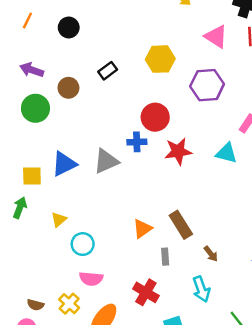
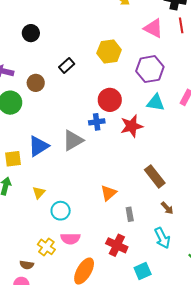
cyan triangle: (226, 153) -> (156, 103), moved
brown rectangle: (181, 225) -> (155, 176), moved
yellow cross: (69, 304) -> (46, 247), moved

